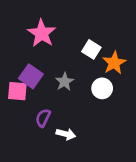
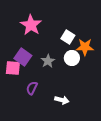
orange star: (114, 63) -> (85, 47), turned 30
white circle: (102, 88) -> (72, 58), moved
white arrow: (66, 134) -> (62, 100), moved

